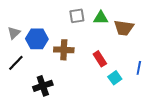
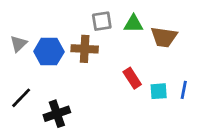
brown cross: (64, 50) -> (85, 49), moved
black line: (16, 63) -> (21, 98), moved
cyan square: (115, 78) -> (159, 91), moved, turned 32

